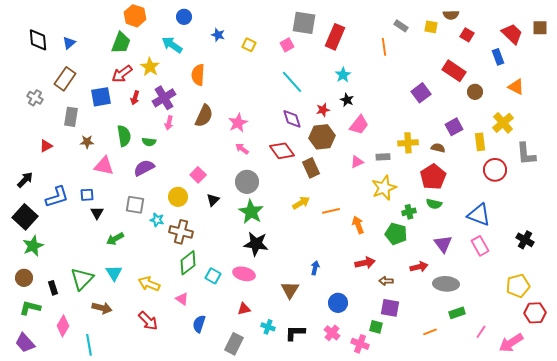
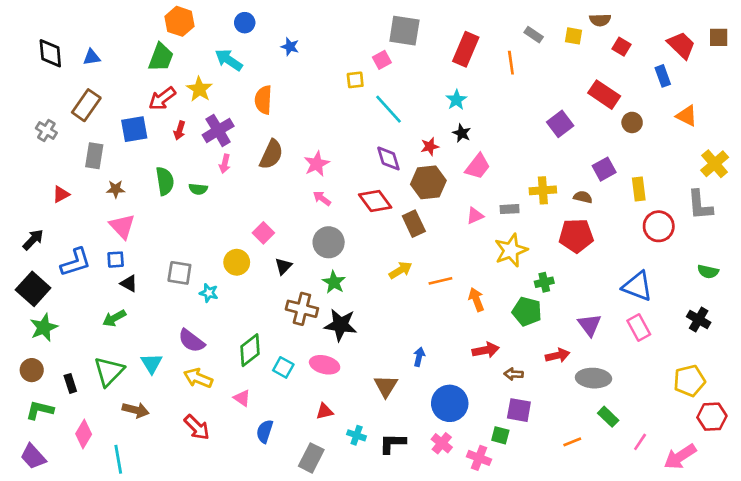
red rectangle: (335, 37) -> (466, 49), moved
blue triangle: (69, 43) -> (92, 57), turned 32
yellow square: (249, 45) -> (355, 80), moved, turned -32
yellow cross: (503, 123) -> (715, 164), moved
pink triangle: (104, 166) -> (122, 226), moved, turned 35
purple semicircle: (144, 168) -> (191, 341), moved, turned -115
red pentagon: (433, 177) -> (576, 236), turned 30
green semicircle: (434, 204) -> (708, 272), moved
green star: (251, 212) -> (334, 282), size x0.7
black triangle: (97, 213) -> (129, 284), turned -32
brown cross: (181, 232) -> (302, 309), moved
green arrow: (115, 239) -> (114, 318), moved
blue circle: (338, 303) -> (450, 403), size x1.4
green rectangle: (457, 313) -> (608, 417), turned 63

